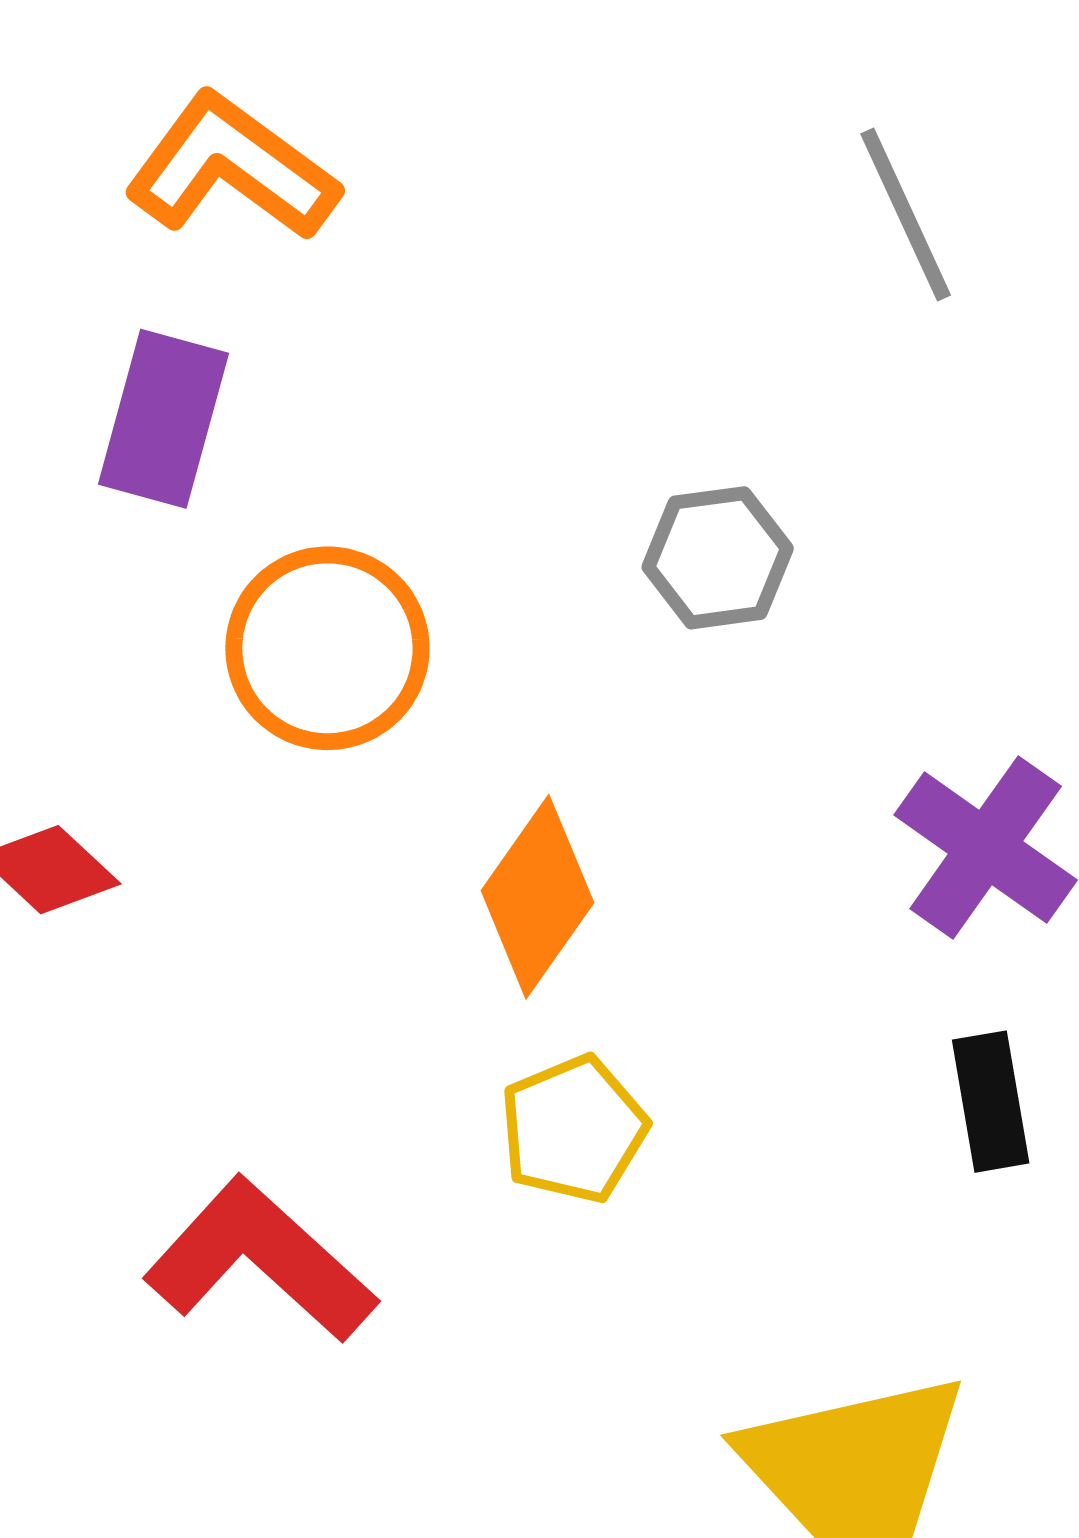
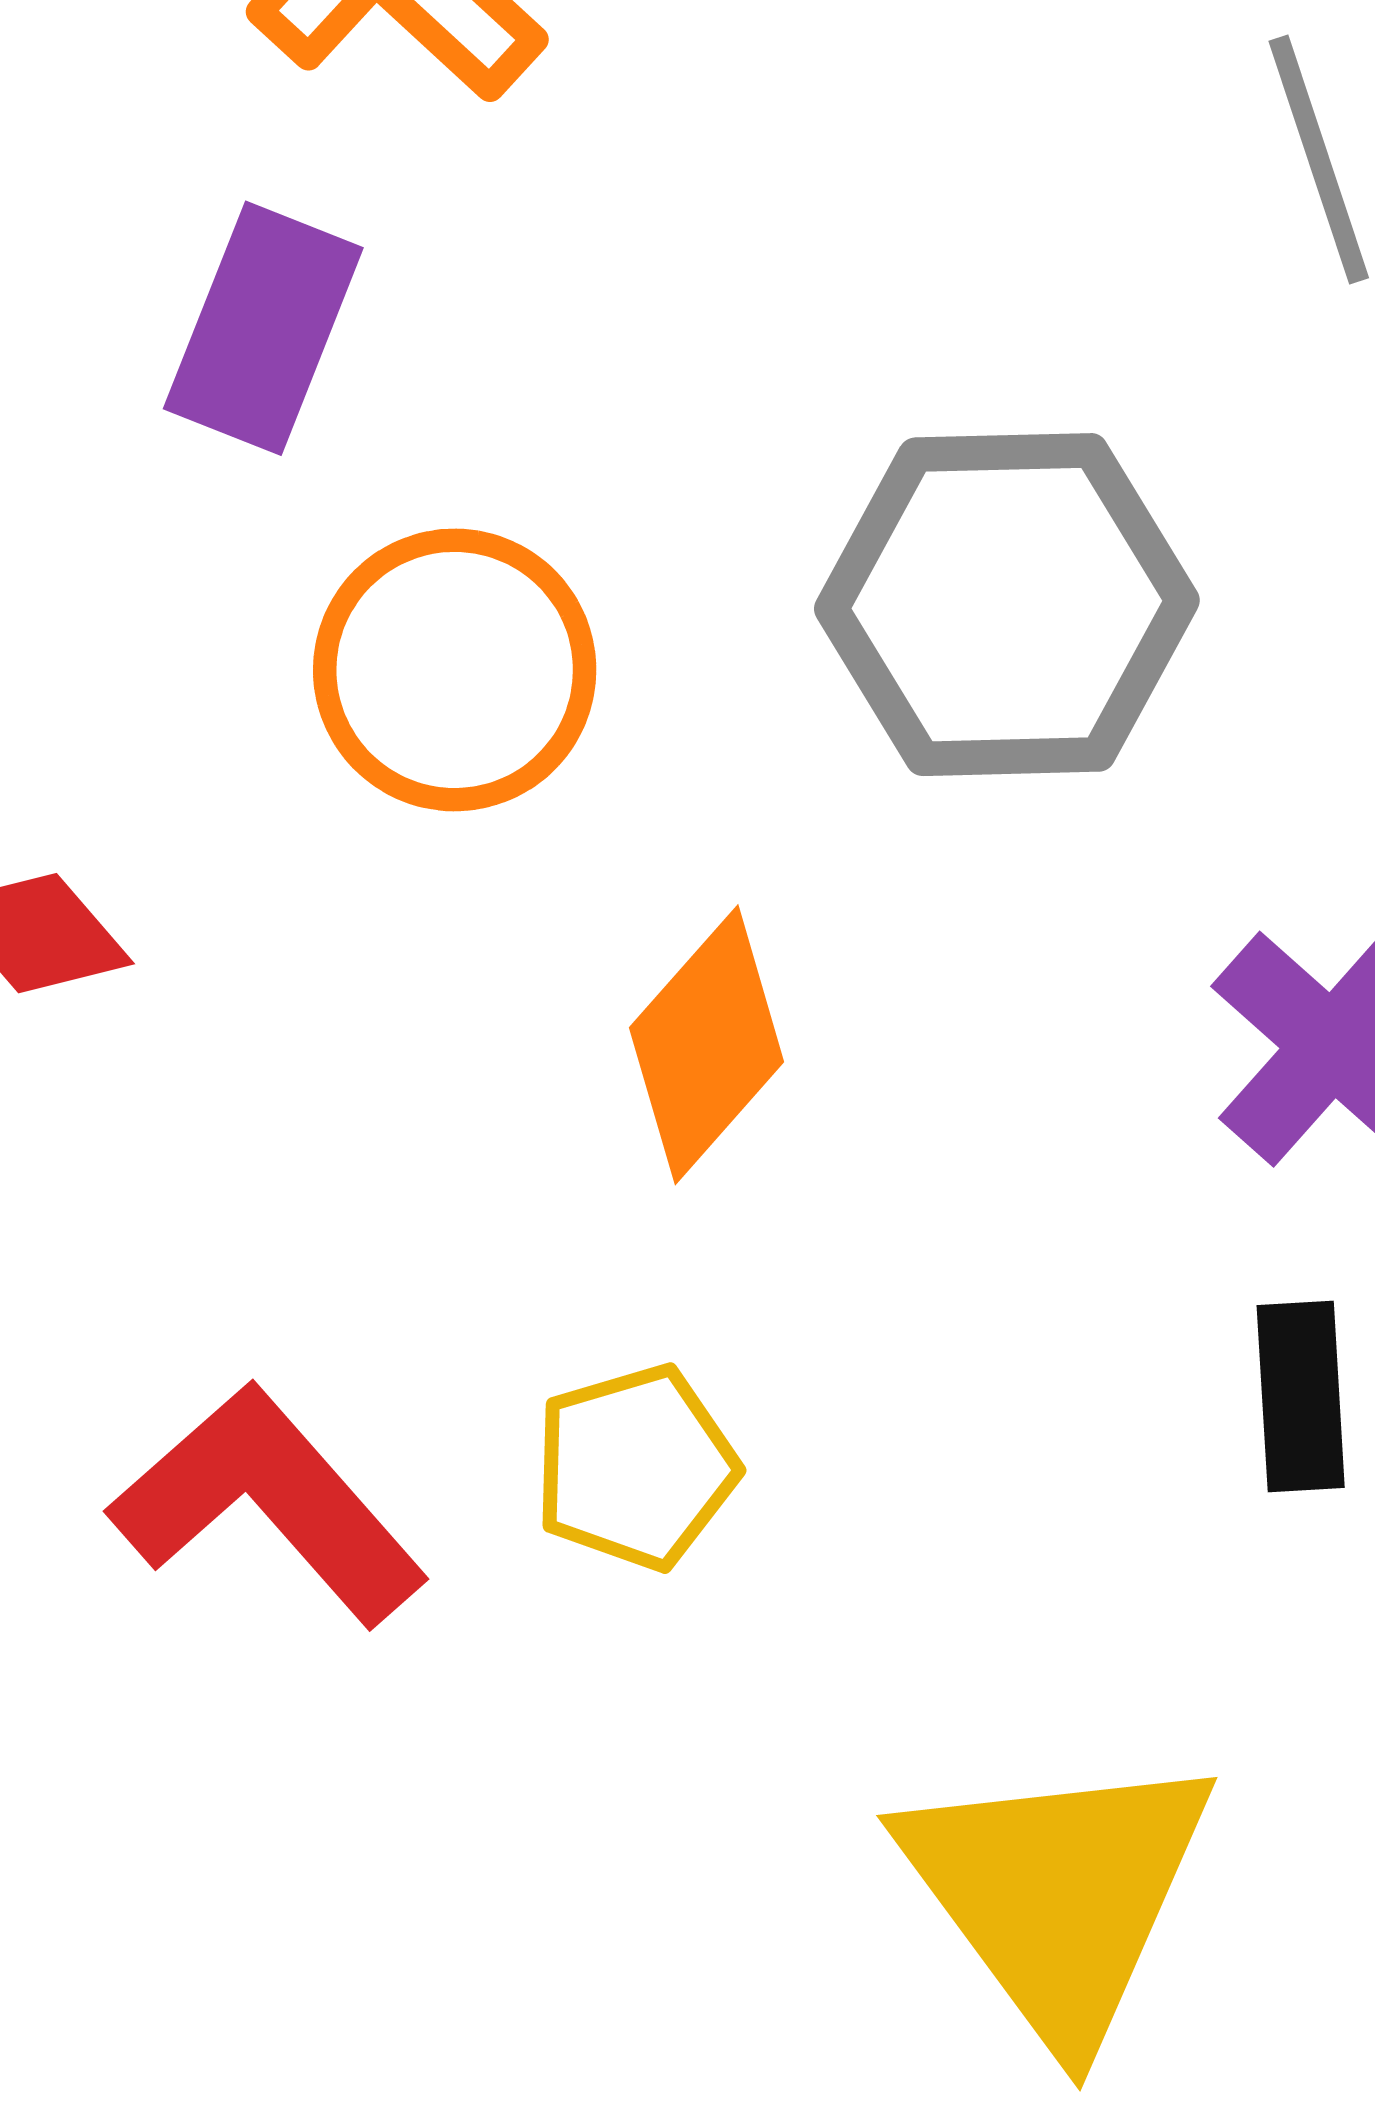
gray hexagon: (718, 558) -> (1007, 605), size x1.8
yellow pentagon: (573, 1129) -> (635, 1467), moved

